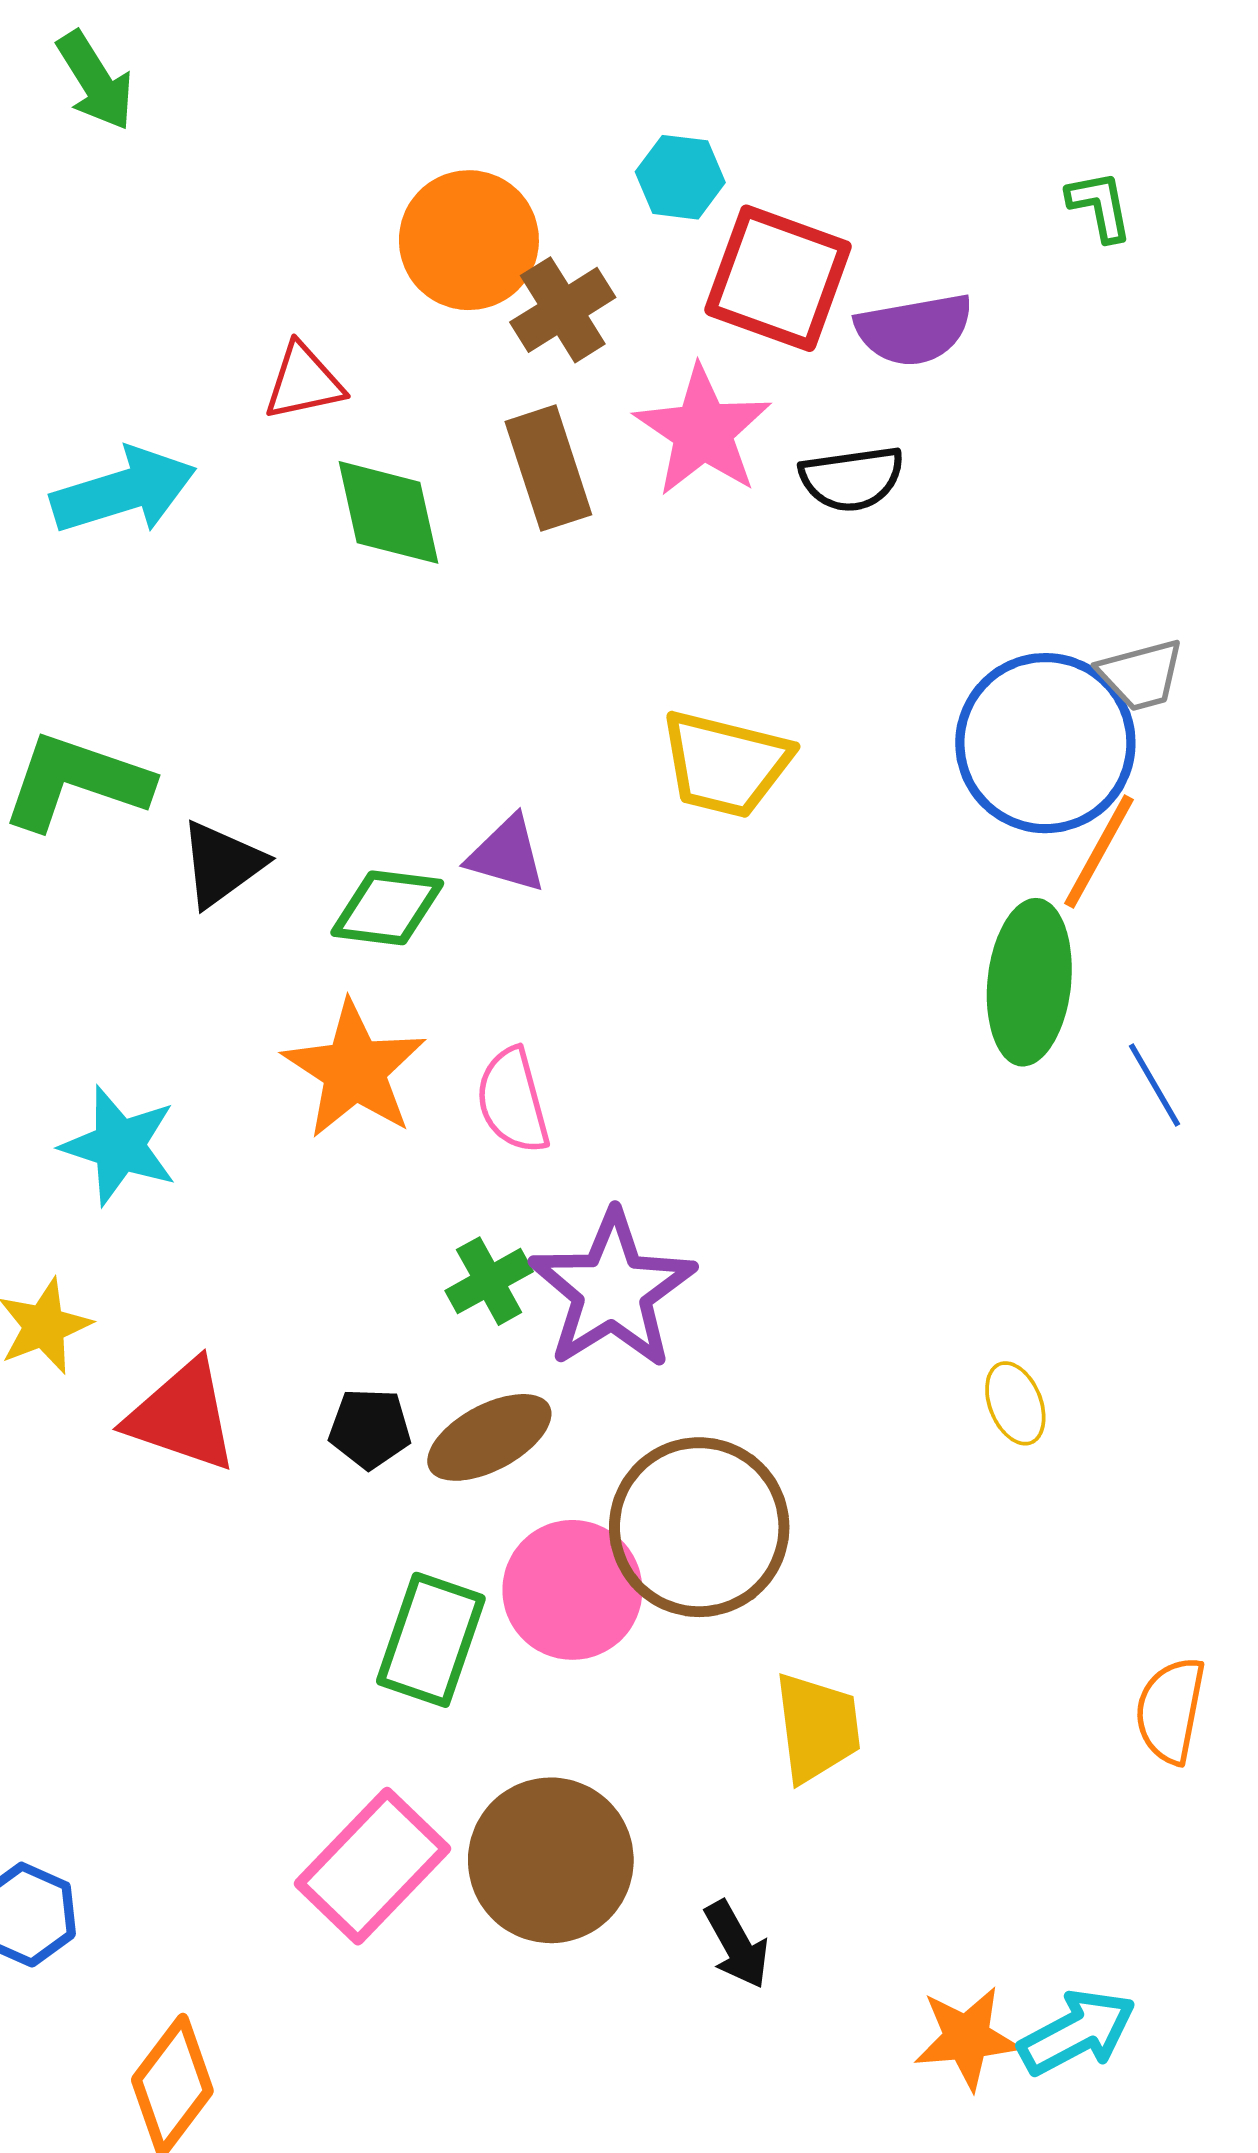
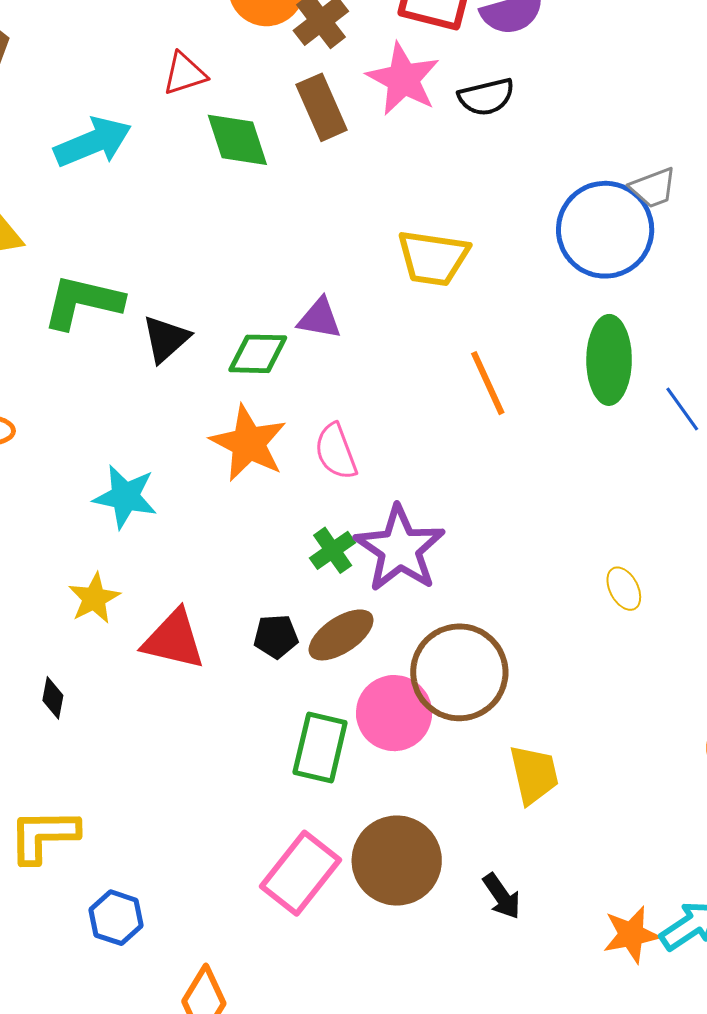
orange line: (1099, 851) -> (488, 383), moved, turned -48

